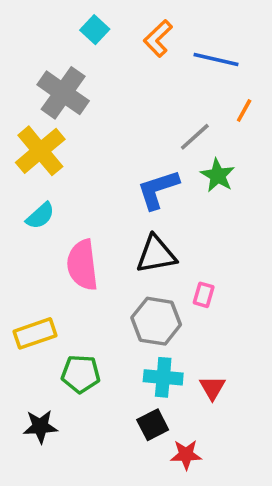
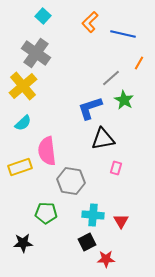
cyan square: (95, 30) -> (43, 16), moved
black triangle: (156, 254) -> (103, 139), moved
gray hexagon: (156, 321) -> (71, 181), moved
yellow rectangle: (35, 333) -> (20, 167), moved

